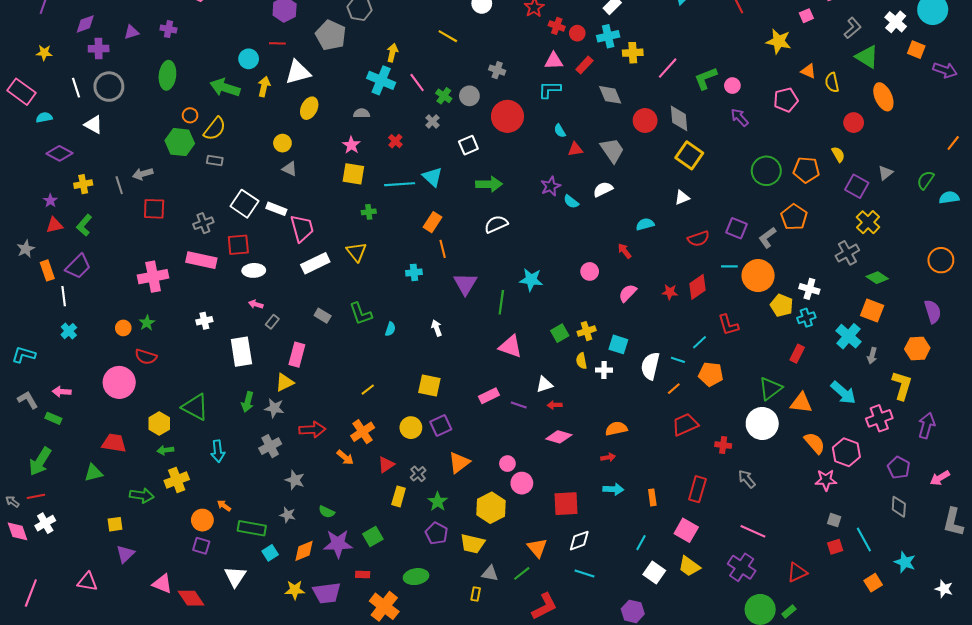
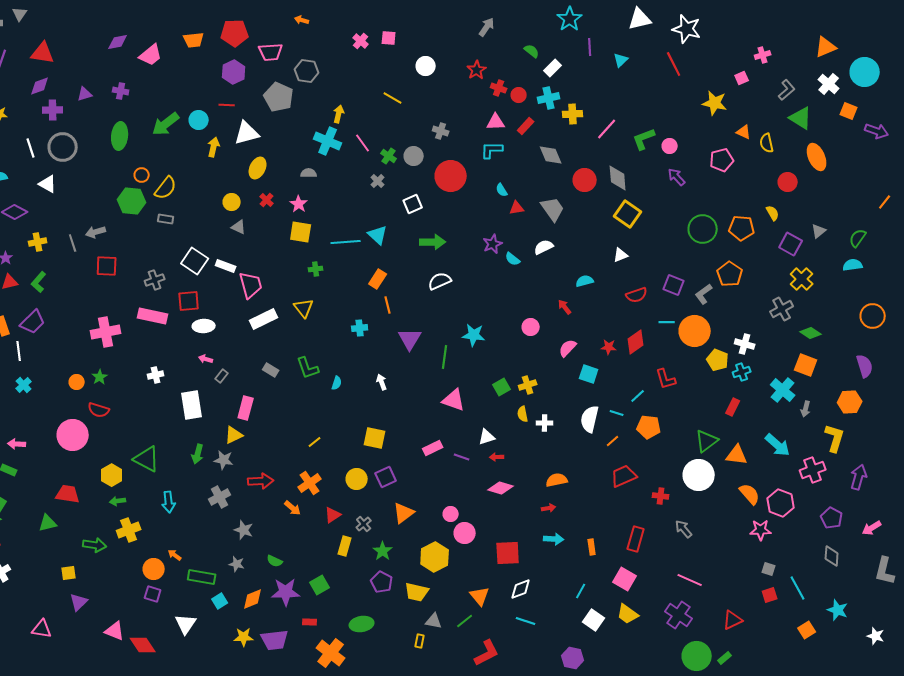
green arrow: (225, 88) -> (166, 124), moved, turned -56
red cross: (395, 141) -> (267, 200), moved
cyan semicircle: (949, 198) -> (853, 265), moved
cyan square: (618, 344) -> (589, 374), moved

